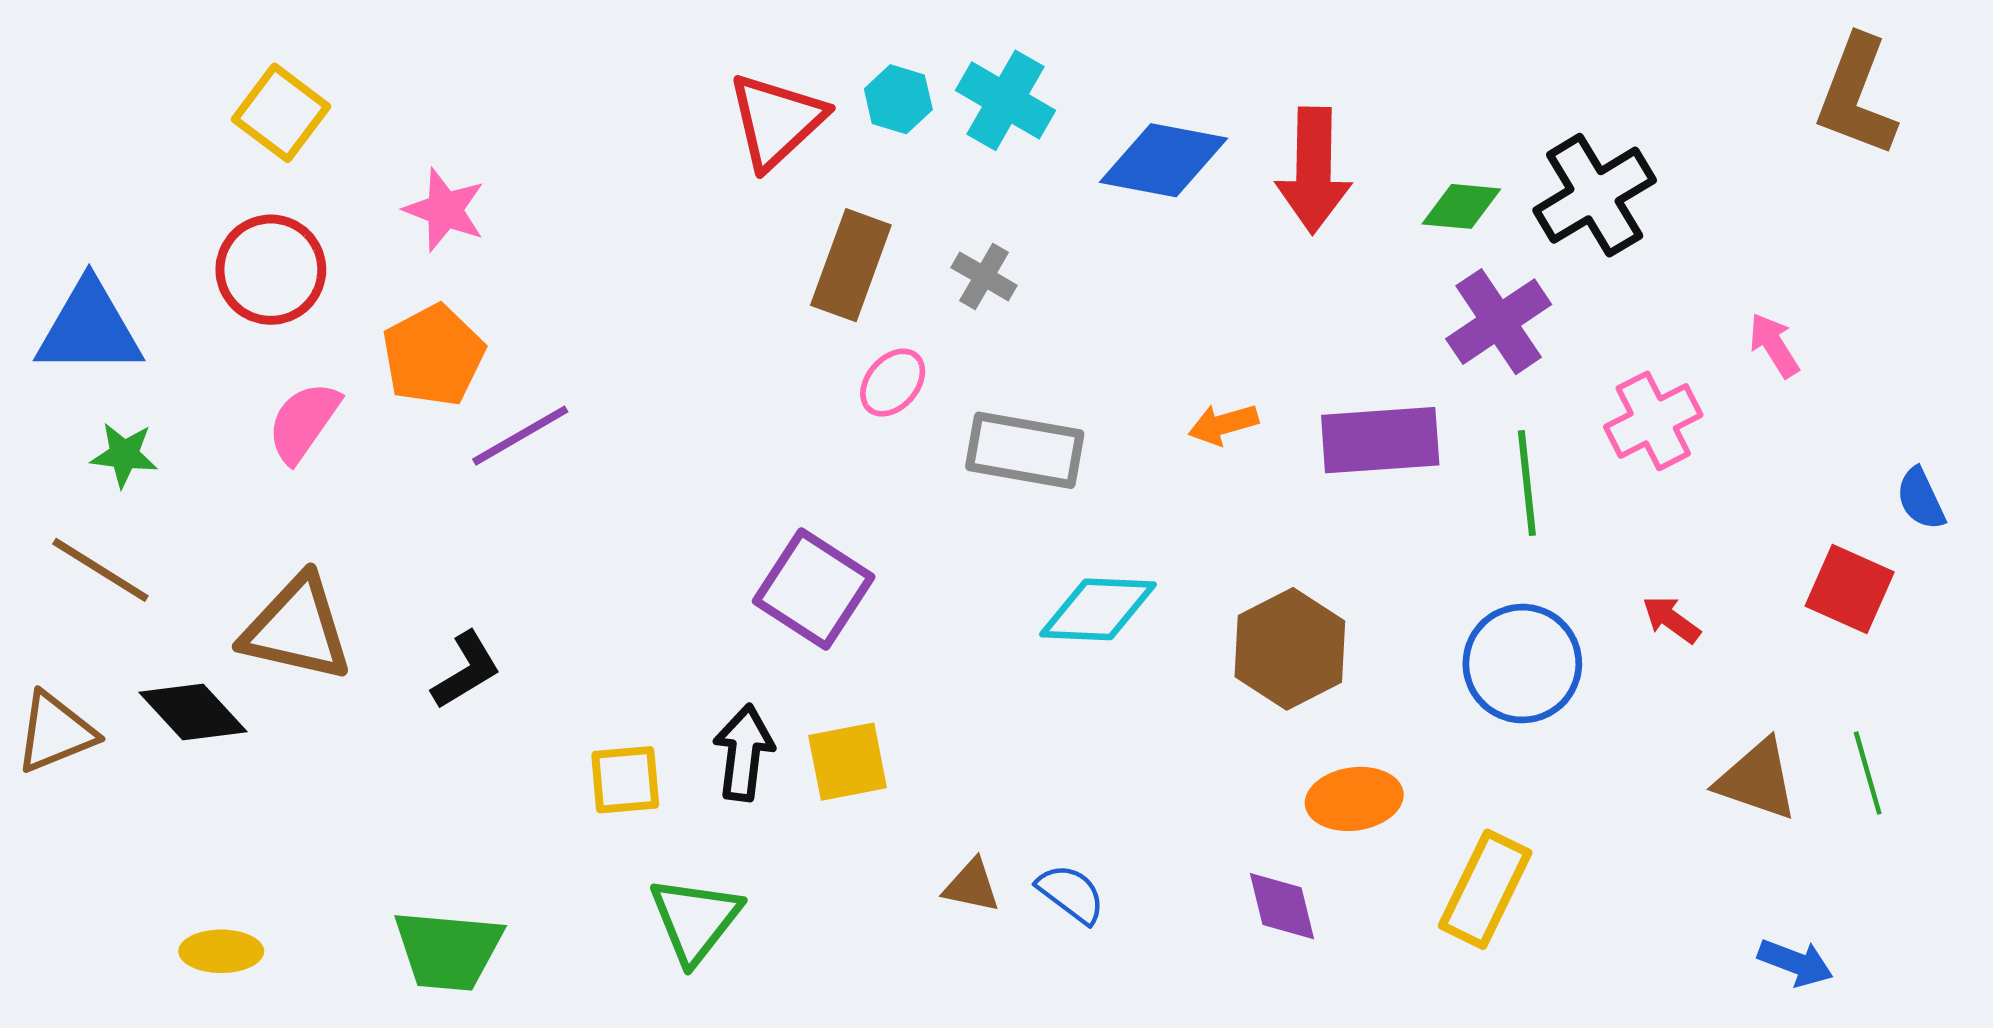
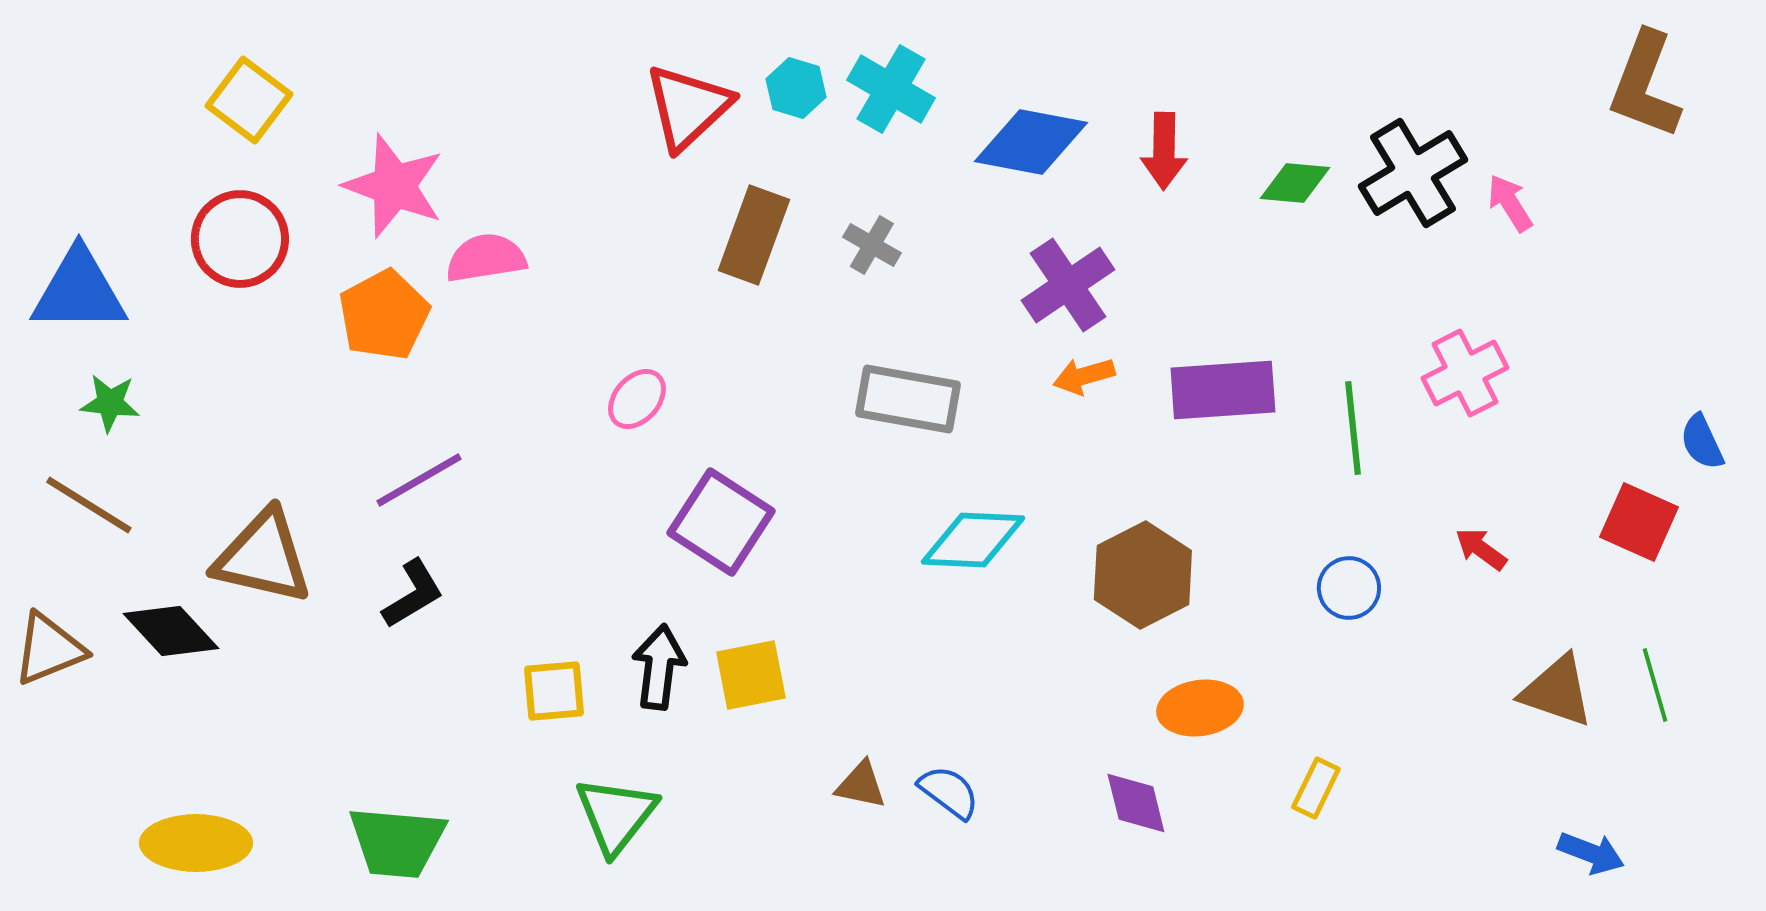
red arrow: (1314, 170) -> (1164, 151), size x0.7
pink star: (445, 210) -> (394, 186), size x1.4
purple cross: (1499, 322) -> (1068, 285), moved
pink arrow: (1774, 345) -> (1510, 203), moved
pink ellipse: (893, 383) -> (637, 399), moved
pink semicircle: (304, 422) -> (486, 258), moved, turned 46
purple line: (520, 436) -> (419, 480), moved
blue circle: (1522, 664) -> (1349, 588), size x0.6
yellow rectangle: (1485, 889) -> (1316, 788), size x0.6
yellow ellipse: (221, 951) -> (196, 843), size x1.5

